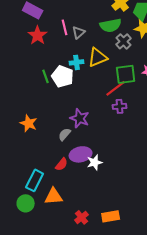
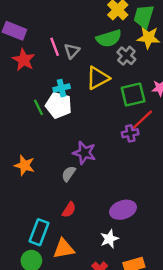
cyan cross: (77, 62) -> (62, 88), moved
red line: (116, 88) -> (142, 120), moved
purple ellipse: (81, 154) -> (123, 210), moved
white star: (95, 162) -> (109, 239), moved

